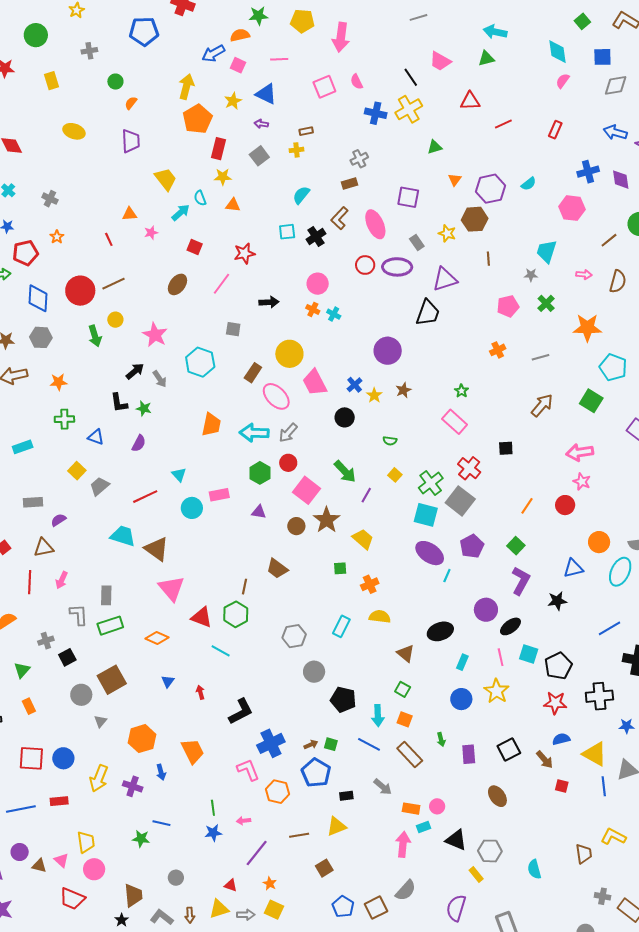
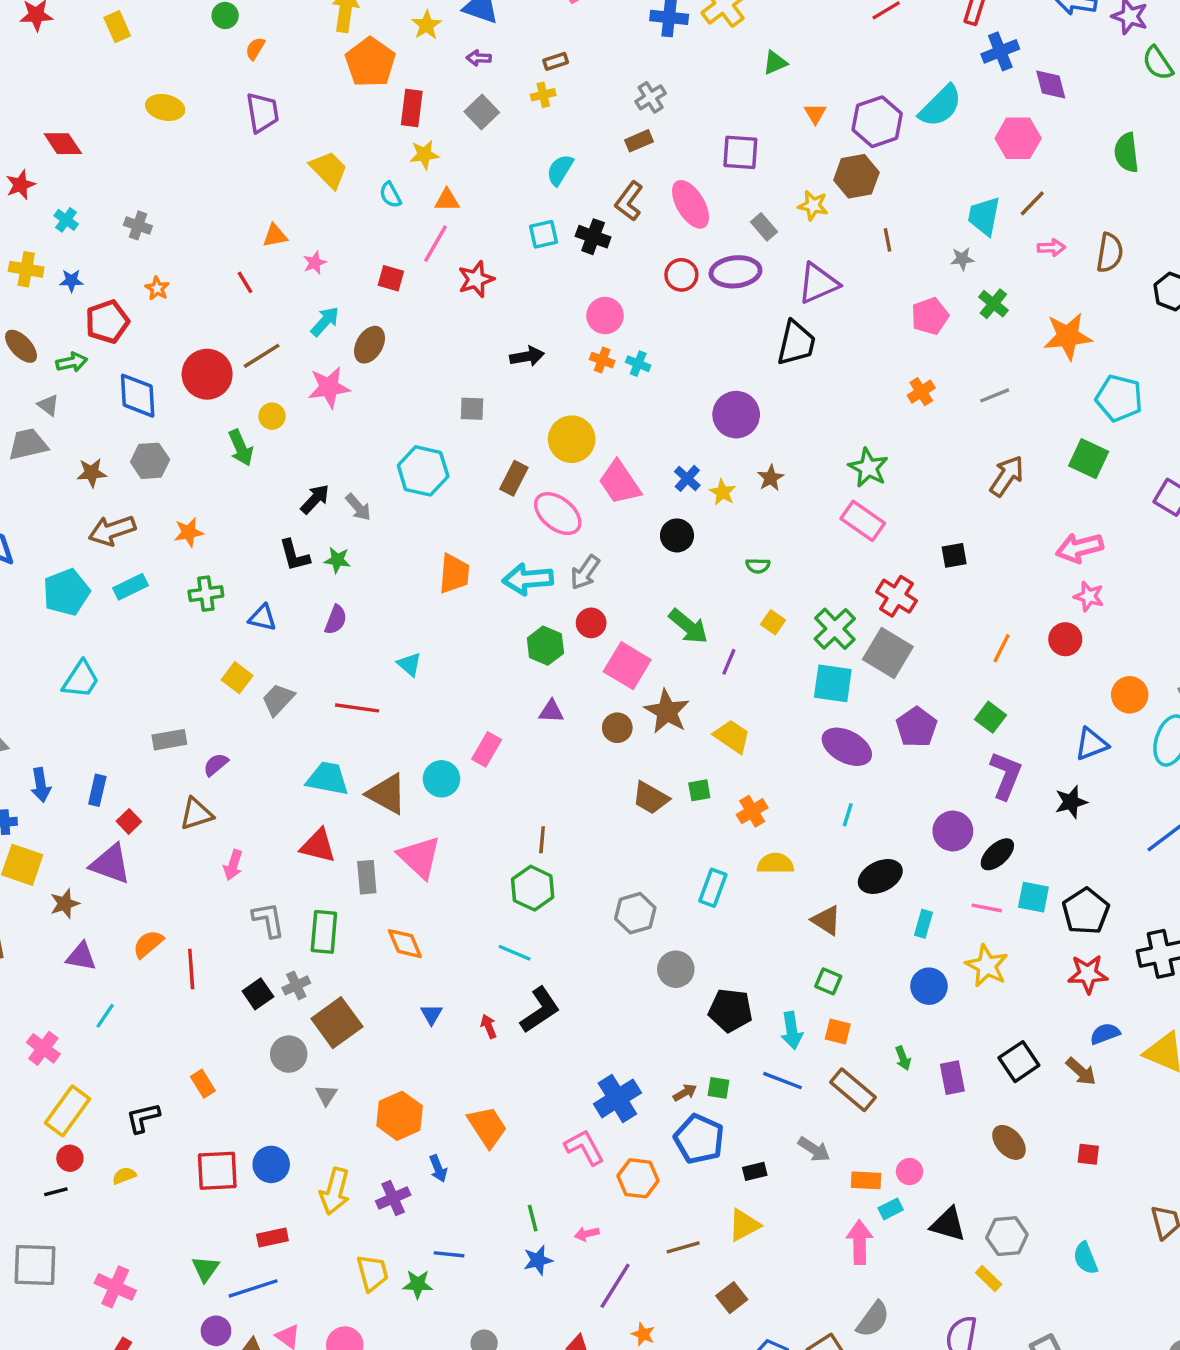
blue cross: (588, 172) -> (1000, 51), moved
purple diamond: (621, 180) -> (1051, 84), moved
cyan semicircle: (529, 184) -> (940, 106), size x1.8
cyan arrow: (181, 212) -> (325, 321), moved
black cross: (316, 237) -> (593, 237), turned -30
brown line: (609, 240) -> (1032, 203), moved
pink line: (222, 284) -> (435, 244), moved
pink star: (155, 335) -> (329, 387), moved, turned -30
green star: (461, 391) -> (868, 468), size x1.6
cyan rectangle: (23, 447) -> (130, 587), moved
pink rectangle: (219, 495) -> (487, 749), moved, turned -42
red line: (145, 497) -> (357, 708), turned 40
cyan circle: (192, 508) -> (441, 779), moved
brown trapezoid: (277, 569) -> (651, 798), moved
cyan line: (447, 576) -> (848, 815), moved
red line: (30, 582) -> (191, 969), moved
gray rectangle: (106, 595) -> (367, 877), moved
red triangle: (202, 617) -> (318, 846), moved
green rectangle: (110, 626) -> (324, 932), turned -60
orange diamond: (157, 638) -> (405, 944), turned 50
gray cross: (46, 641) -> (296, 985), moved
pink line: (501, 657) -> (987, 908), turned -60
green triangle: (22, 670) -> (205, 1269), moved
black L-shape: (241, 712) -> (540, 1010), moved
purple cross: (133, 786) -> (393, 1198), turned -36
red square: (562, 786) -> (1088, 1154), moved
blue line: (21, 809) -> (253, 1288), moved
yellow trapezoid: (86, 842) -> (372, 1273), moved

